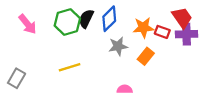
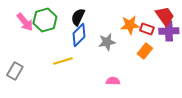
blue diamond: (109, 19) -> (79, 35), moved
green hexagon: (67, 22) -> (45, 20), moved
orange rectangle: (146, 56) -> (145, 51), moved

